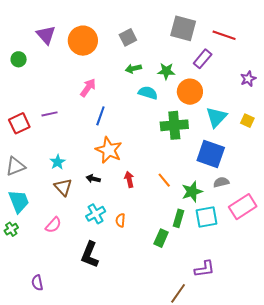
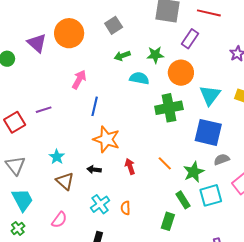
purple triangle: (46, 35) -> (37, 43), moved
gray triangle: (15, 166) -> (15, 165), turned -40
green rectangle: (178, 218) -> (183, 200), turned -42

